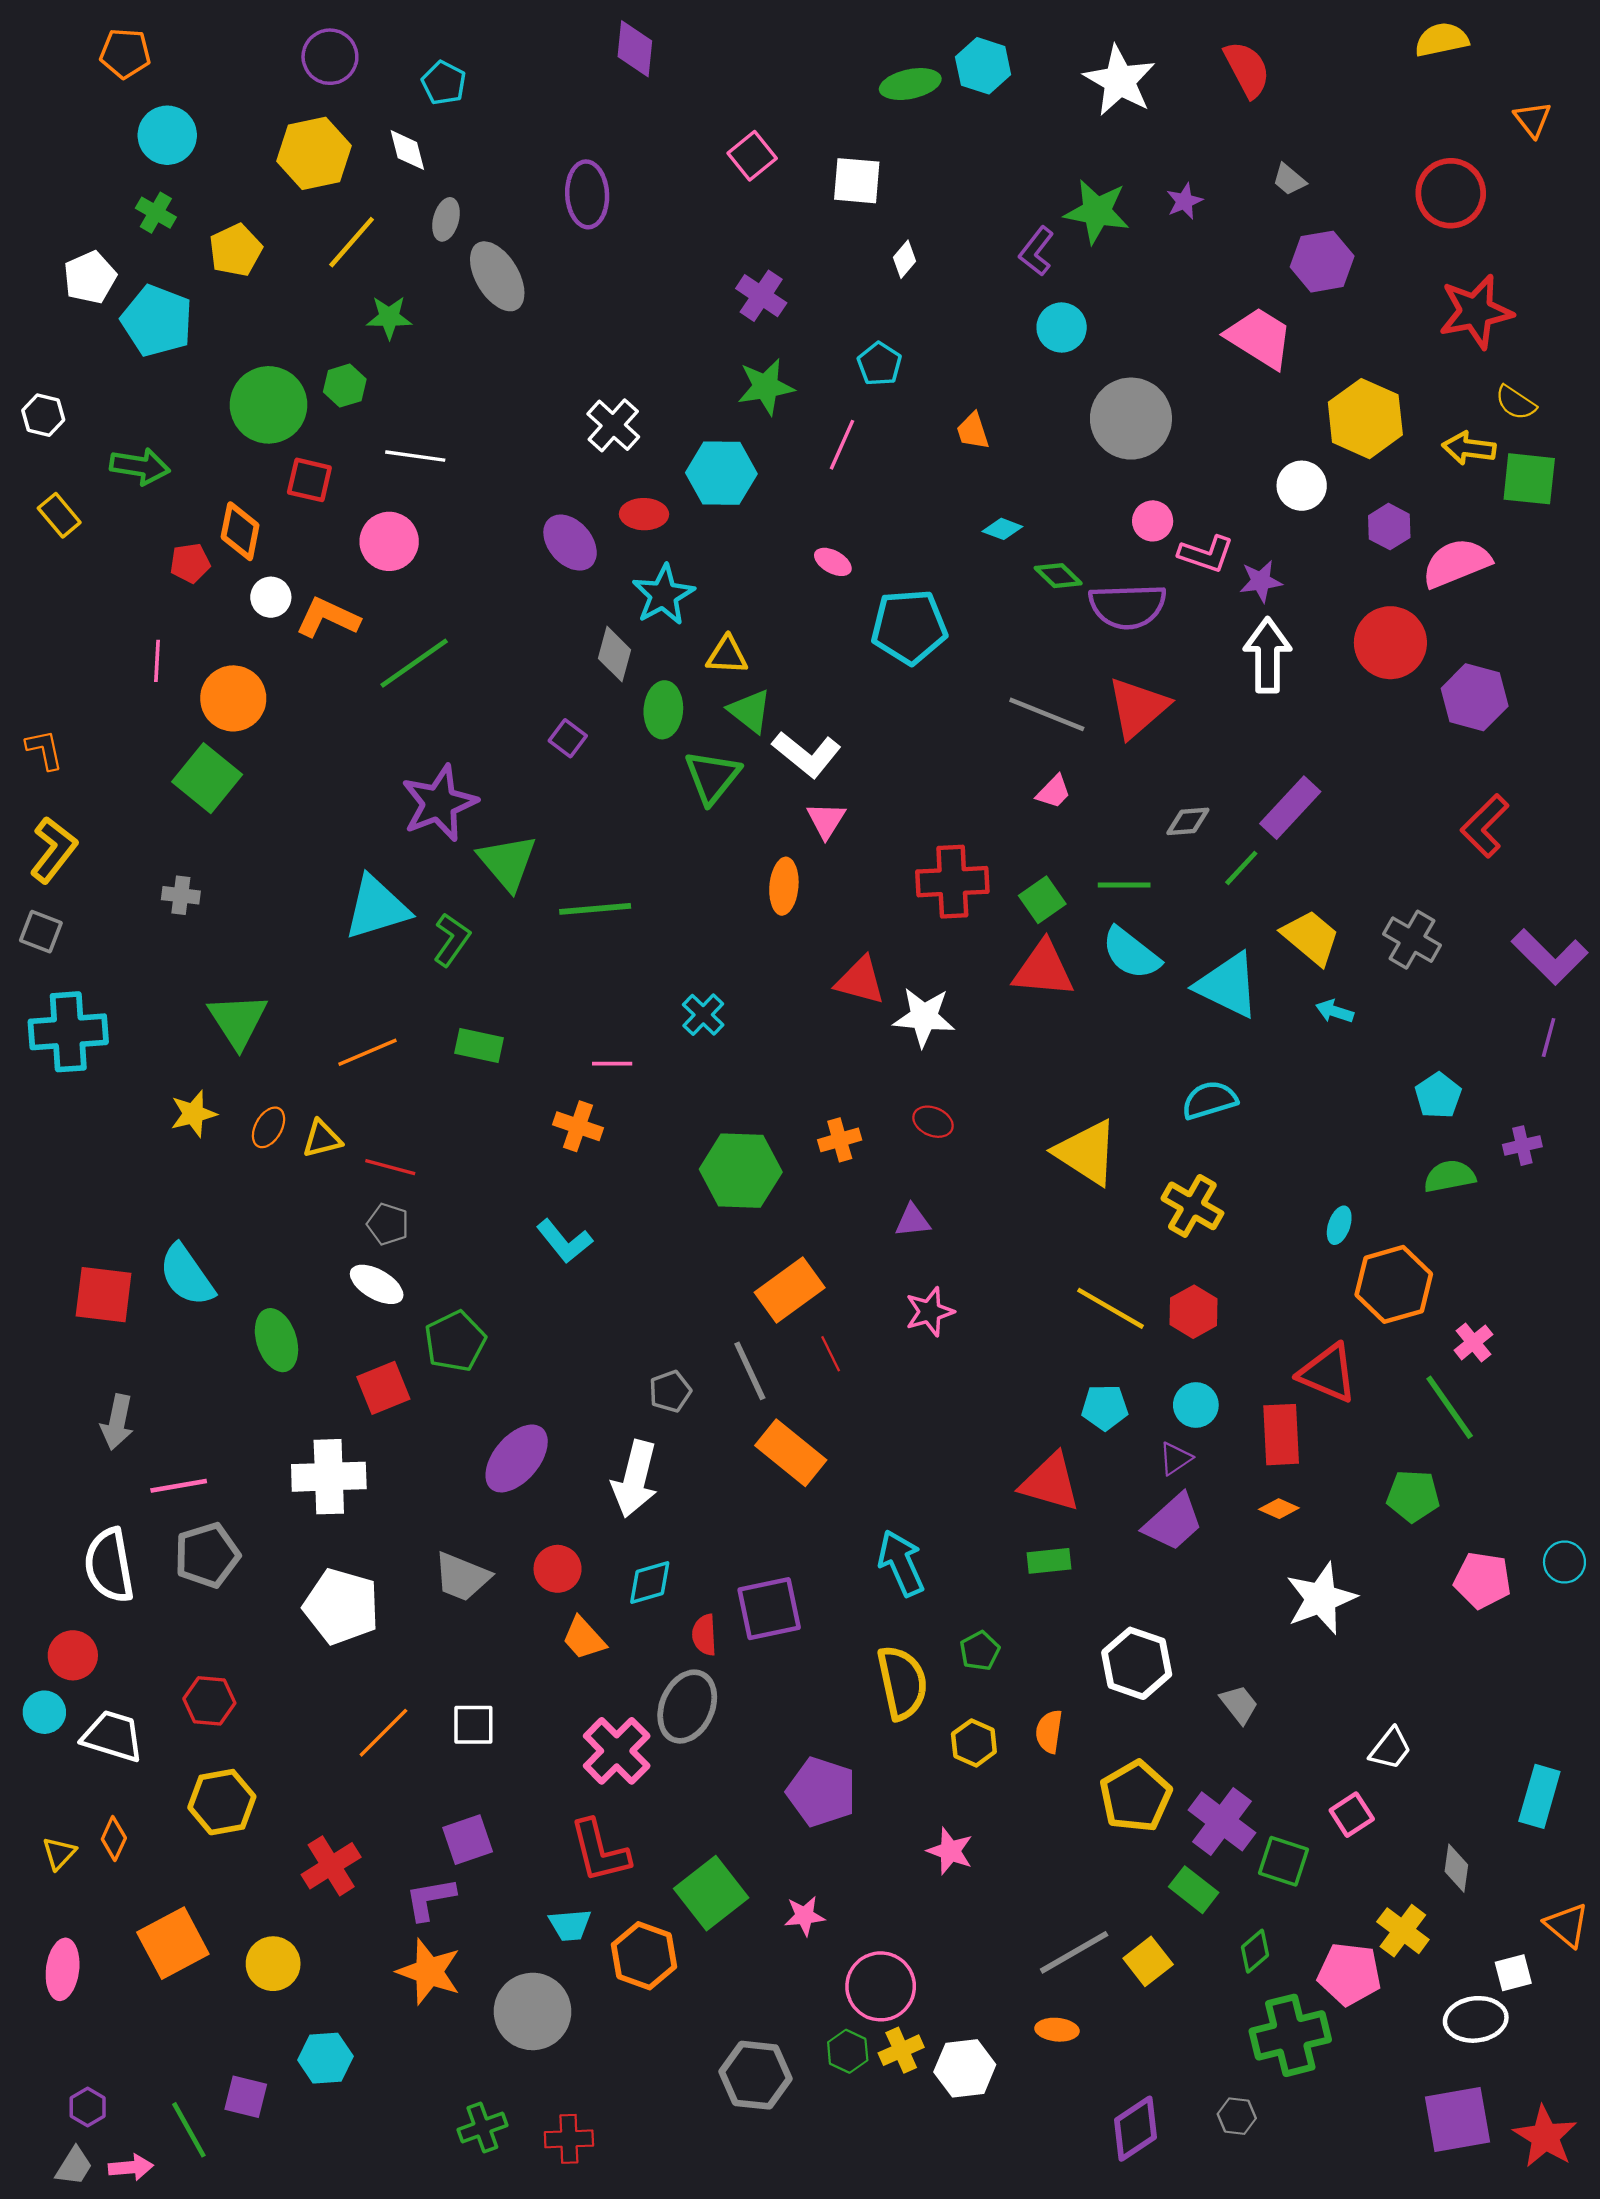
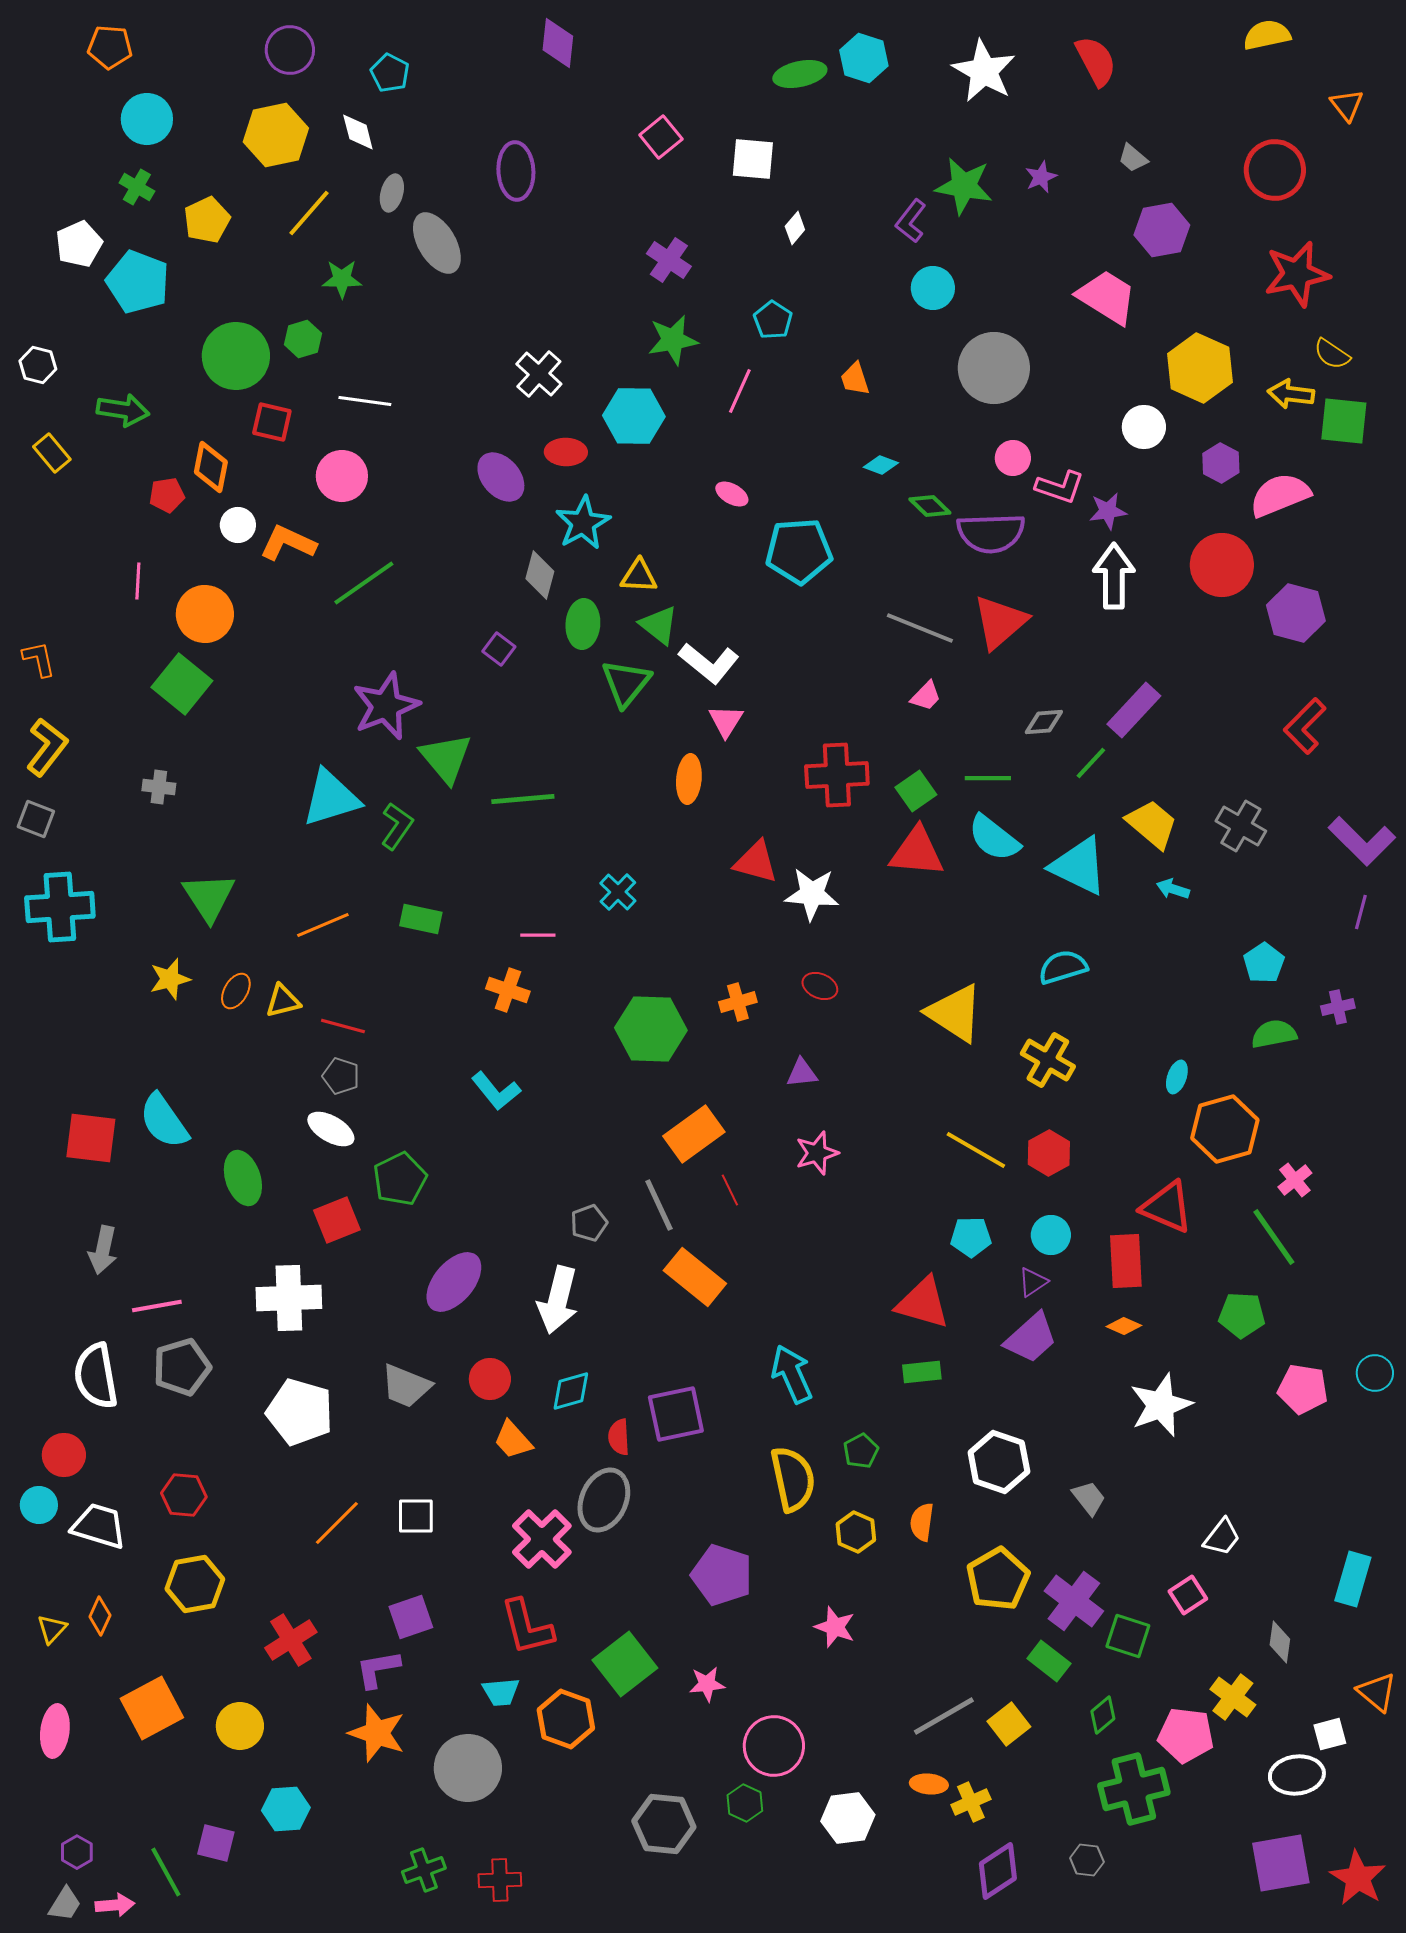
yellow cross: (901, 2050) -> (971, 1802), moved

